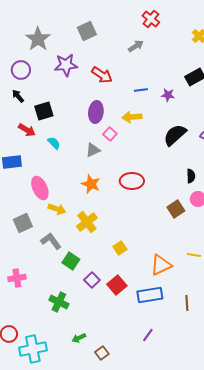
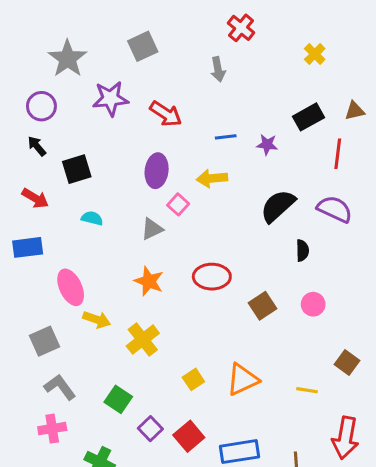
gray arrow: (136, 46) -> (218, 69), turned 112
red arrow: (27, 130) -> (35, 198), moved
cyan semicircle: (54, 143) -> (92, 218), turned -32
black semicircle: (191, 176) -> (302, 250), moved
brown square: (176, 209) -> (262, 306), moved
gray L-shape: (51, 241) -> (60, 387), moved
orange triangle: (161, 265) -> (243, 379), moved
pink cross: (17, 278) -> (52, 429), moved

